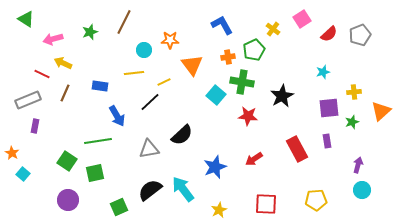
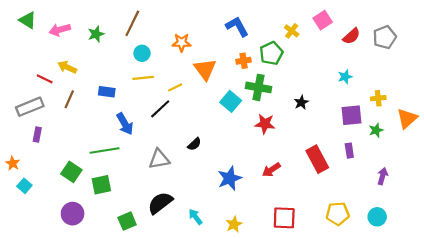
pink arrow: (53, 39) -> (60, 30), moved
cyan circle: (144, 50) -> (142, 53), moved
black star: (282, 96) -> (301, 102), size x0.6
black semicircle: (182, 135) -> (194, 144), size x0.6
cyan arrow: (183, 189) -> (195, 217), moved, size x0.6
cyan circle: (362, 190) -> (377, 217), moved

